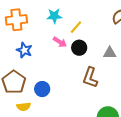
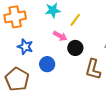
black circle: (79, 48) -> (75, 48), moved
blue circle: (42, 89) -> (47, 64), moved

